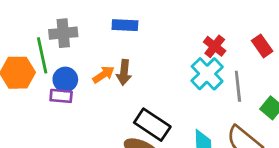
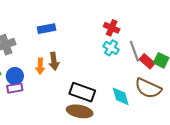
red rectangle: (262, 46) -> (147, 61), moved
cyan cross: (207, 74) -> (111, 48), size x0.7
orange arrow: (103, 75) -> (40, 66), turned 140

